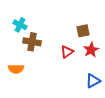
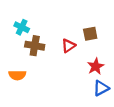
red star: (91, 50) -> (96, 66), moved
red triangle: (67, 52) -> (68, 46), moved

